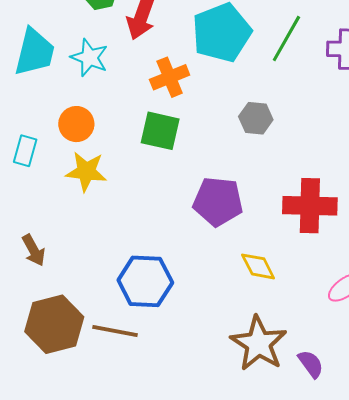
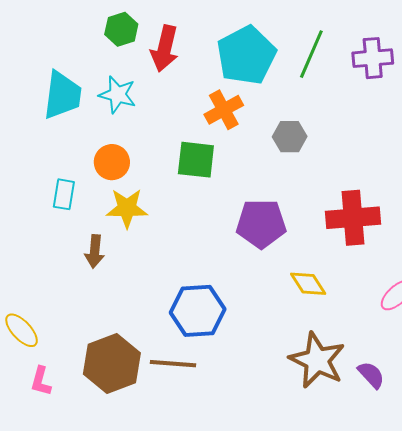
orange cross: (170, 77) -> (224, 110), moved
brown arrow: (34, 250) -> (95, 251), moved, turned 40

